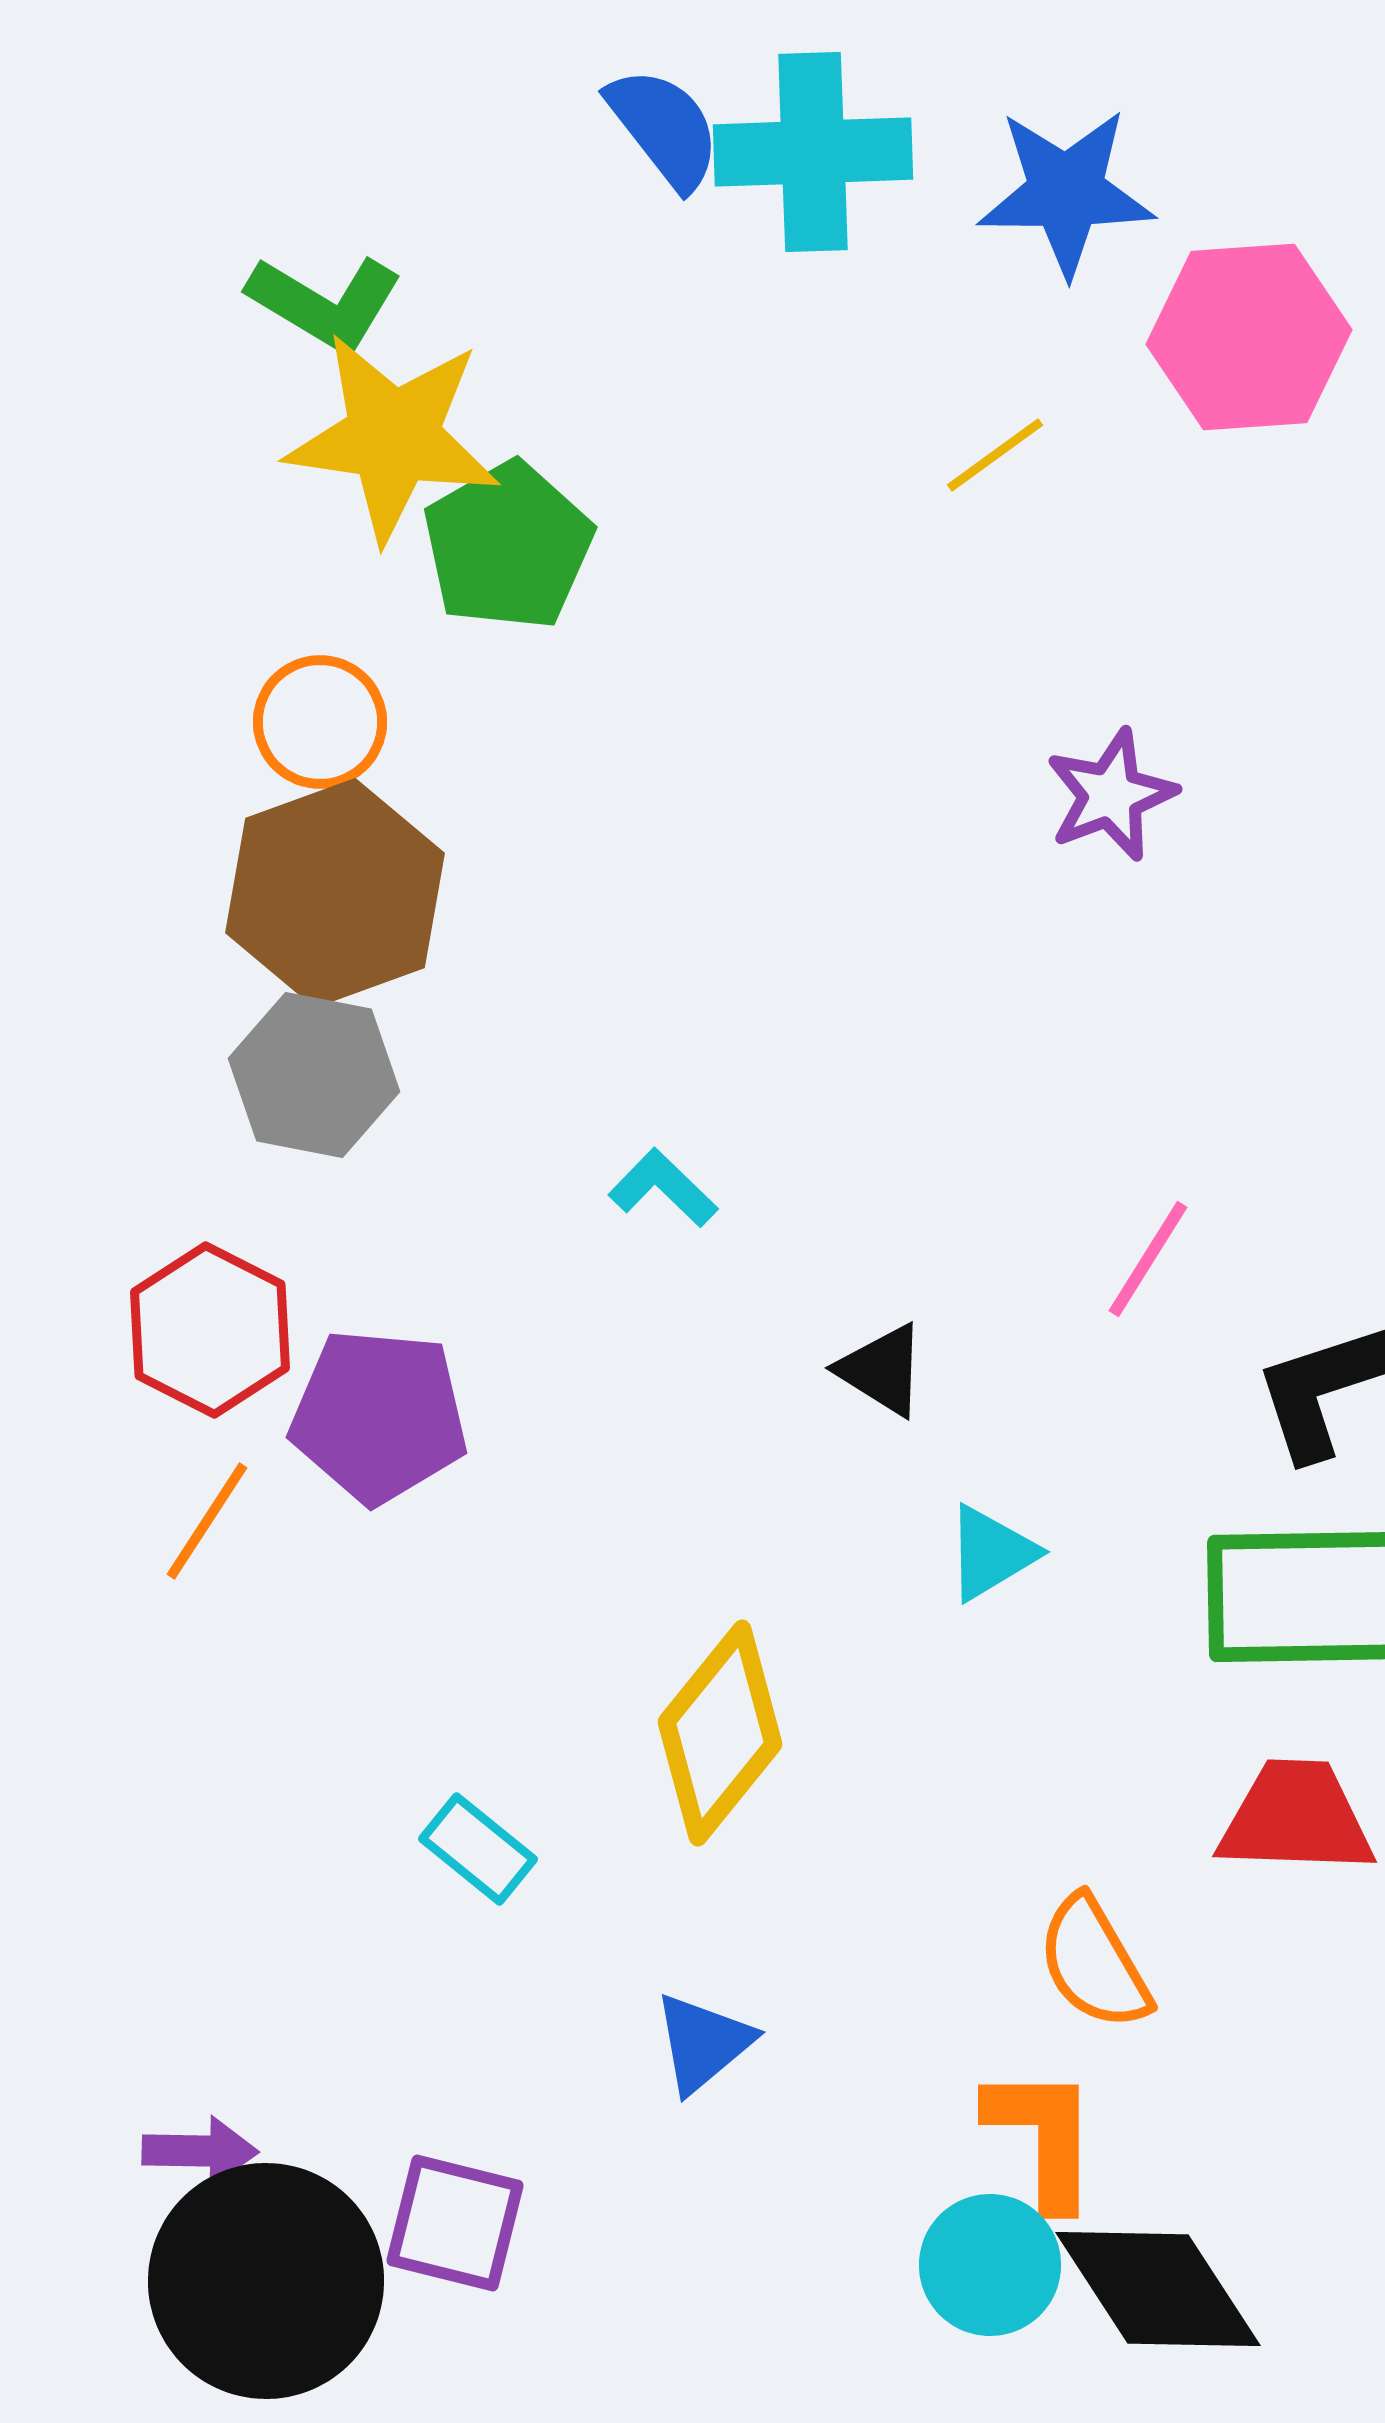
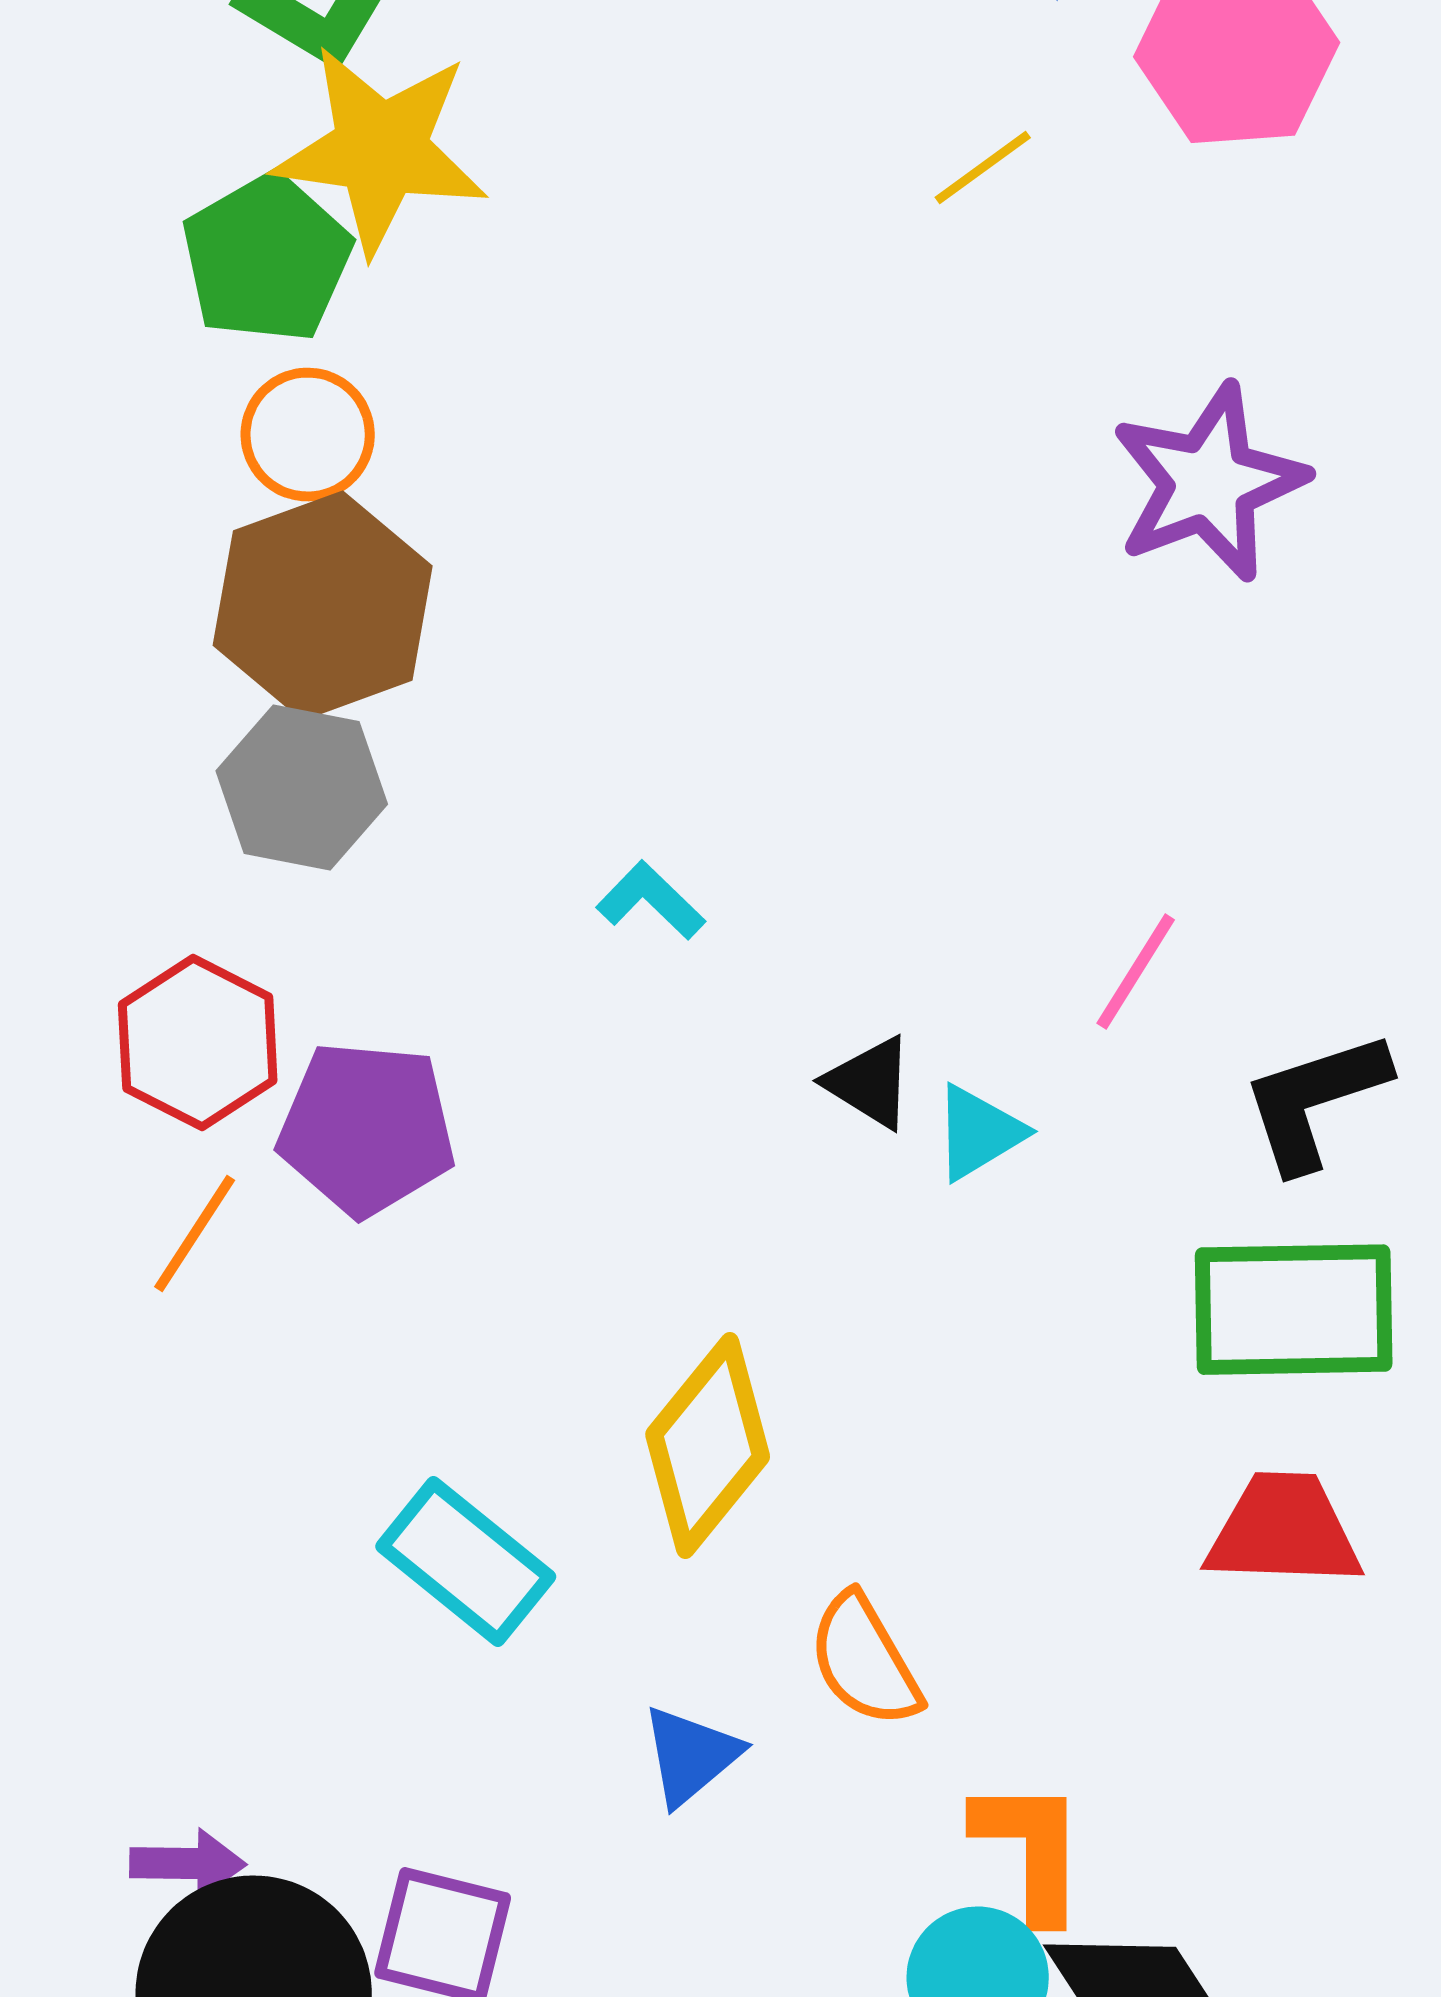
green pentagon: (508, 546) -> (267, 259), moved
purple star: (1111, 795) -> (1209, 483), moved, size x1.5
cyan triangle: (991, 1553) -> (979, 1133), moved
cyan rectangle: (478, 1849) -> (466, 1562), size x1.5
orange semicircle: (1094, 1963) -> (865, 1661), moved

